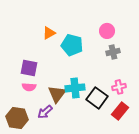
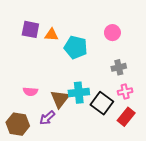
orange triangle: (49, 33) -> (51, 35), turned 32
gray cross: (113, 52) -> (119, 67), moved
purple square: (29, 68) -> (30, 29), moved

